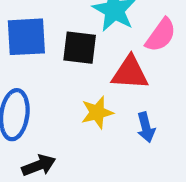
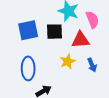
pink semicircle: (161, 35) -> (92, 20), turned -48

